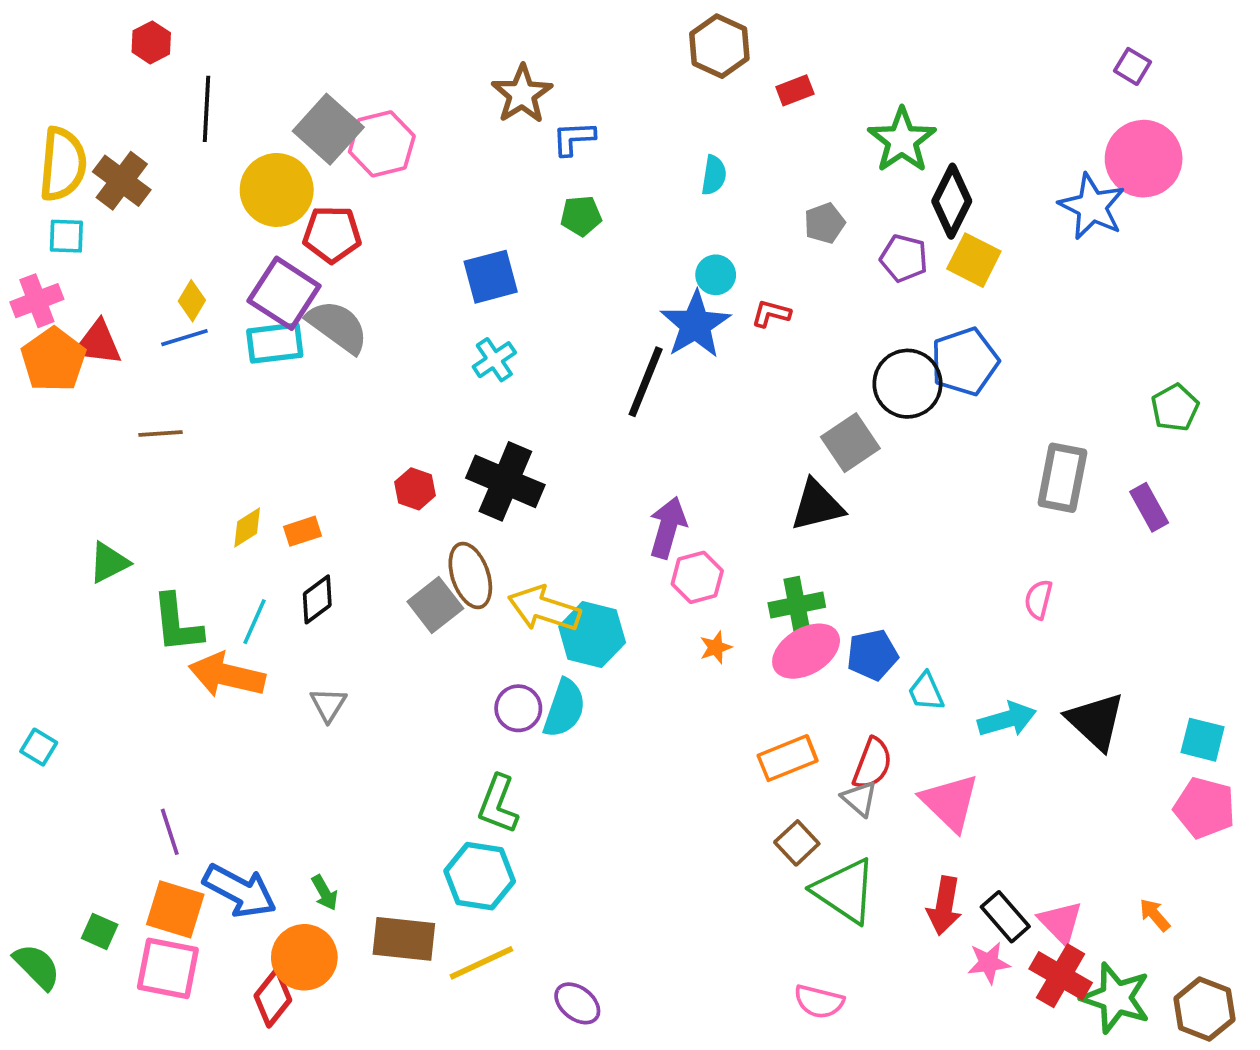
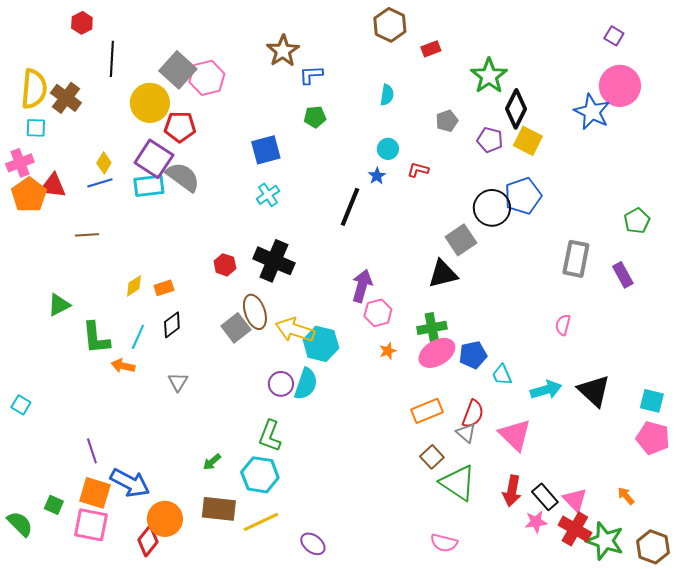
blue star: (695, 325) -> (377, 176), size x0.5
orange arrow: (227, 675) -> (123, 366), size x0.6
green arrow: (325, 893) -> (212, 462), moved, turned 78

